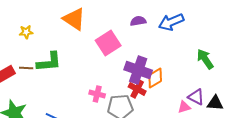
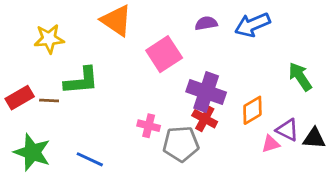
yellow star: (26, 32) -> (49, 39), size x1.5
brown line: (26, 68) -> (49, 100), moved
orange diamond: (155, 78) -> (252, 110), moved

